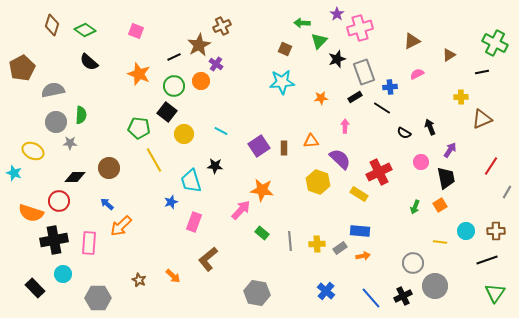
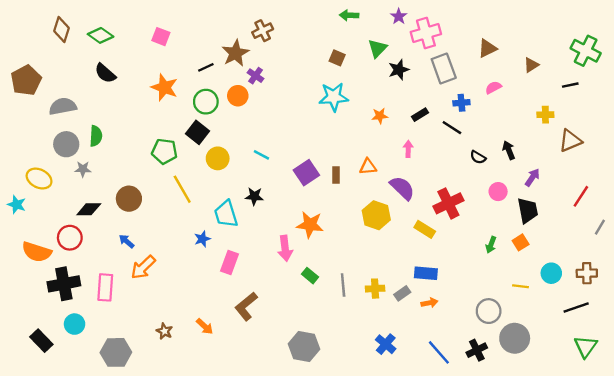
green arrow: (302, 23) -> (349, 15), moved
gray rectangle: (364, 72) -> (444, 69), moved
pink arrow: (241, 210) -> (285, 248), turned 130

